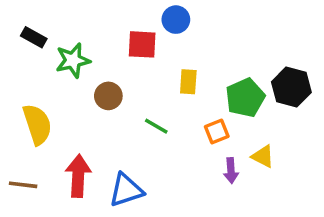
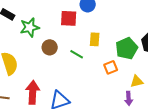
green line: (156, 126) -> (77, 54), moved
yellow triangle: (263, 156) -> (137, 81), turned -40
purple arrow: (231, 171) -> (129, 98), moved

